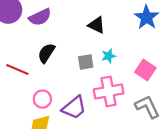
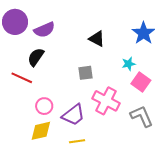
black semicircle: (46, 53) -> (36, 57), moved
cyan star: (109, 56) -> (129, 64), moved
pink cross: (109, 91) -> (106, 101), turned 36

